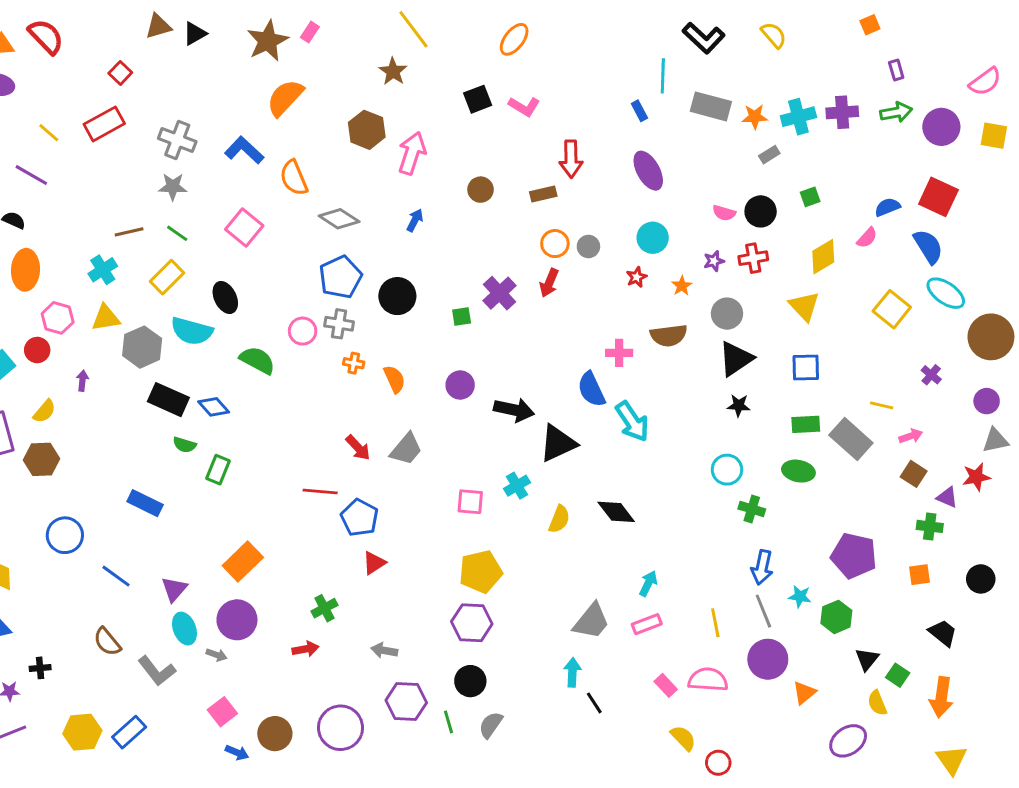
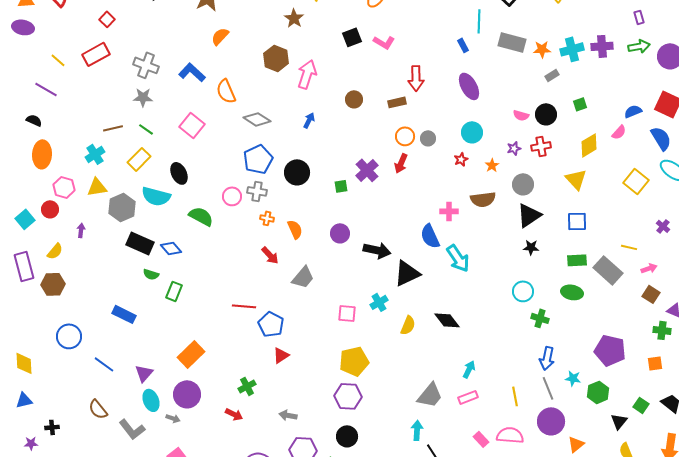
orange semicircle: (285, 98) -> (220, 36), size x0.7
red arrow: (358, 448) -> (270, 255), moved
red arrow: (306, 649) -> (234, 414), turned 36
green square: (898, 675) -> (641, 405), moved

